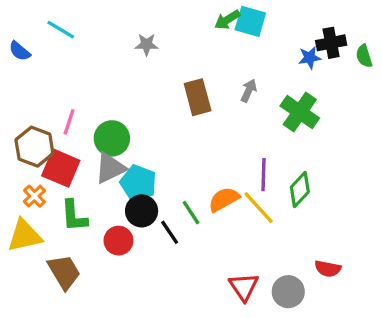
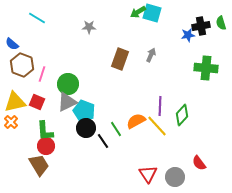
blue semicircle: (20, 51) -> (12, 44), moved
green semicircle: (364, 56) -> (221, 23), moved
brown rectangle: (198, 97) -> (120, 59), turned 35
green cross: (300, 112) -> (206, 68), moved, turned -30
brown hexagon: (34, 147) -> (22, 65), moved
red square: (61, 168) -> (37, 102), size x0.7
orange cross: (34, 196) -> (11, 122), moved
yellow triangle: (25, 236) -> (15, 102), moved
red circle: (118, 241) -> (46, 146), moved
red semicircle: (328, 269) -> (199, 163), turned 42

